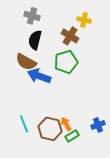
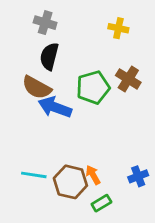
brown cross: (70, 36) -> (128, 79), moved
cyan line: (24, 124) -> (34, 175), turned -60
green rectangle: (72, 136) -> (101, 203), moved

